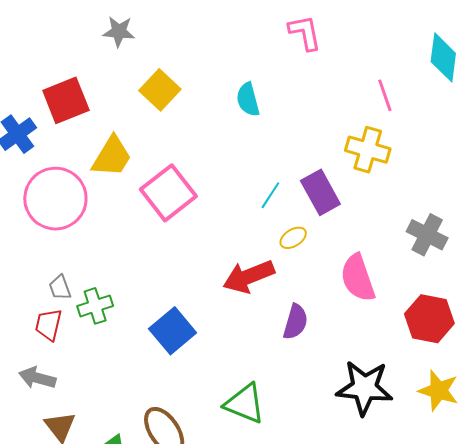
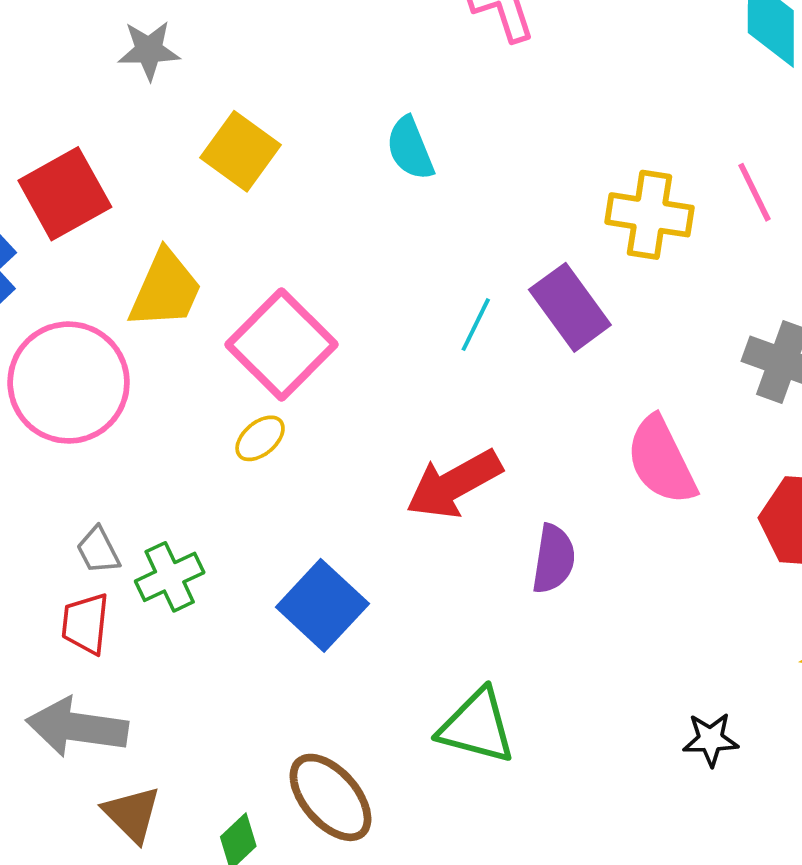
pink line: (385, 95) -> (754, 192), moved
yellow ellipse: (293, 238) -> (260, 438), moved
gray arrow: (37, 378) -> (77, 727), size x1.4
black star: (364, 388) -> (711, 739), moved, size x0.5

